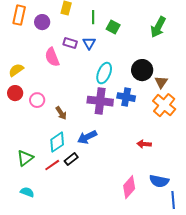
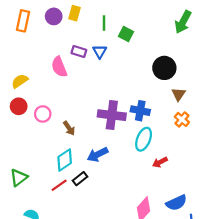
purple circle: (42, 22) -> (54, 16), moved
green arrow: (158, 27) -> (183, 22), moved
black circle: (142, 70) -> (164, 68), moved
cyan ellipse: (104, 73) -> (144, 139), moved
orange cross: (164, 105) -> (182, 119), size x0.6
red arrow: (144, 144) -> (160, 162), turned -32
green triangle: (25, 158) -> (19, 178), moved
blue semicircle: (159, 181) -> (176, 203), turned -36

